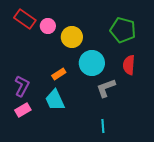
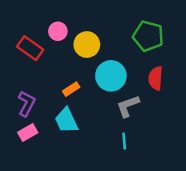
red rectangle: (25, 19) -> (30, 48), moved
cyan line: (103, 126) -> (124, 141), moved

